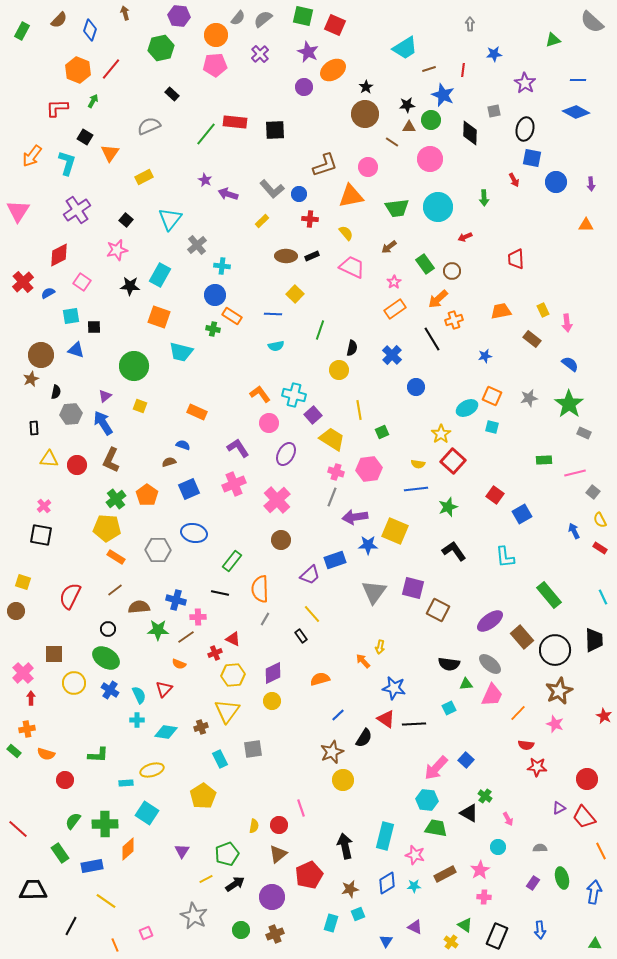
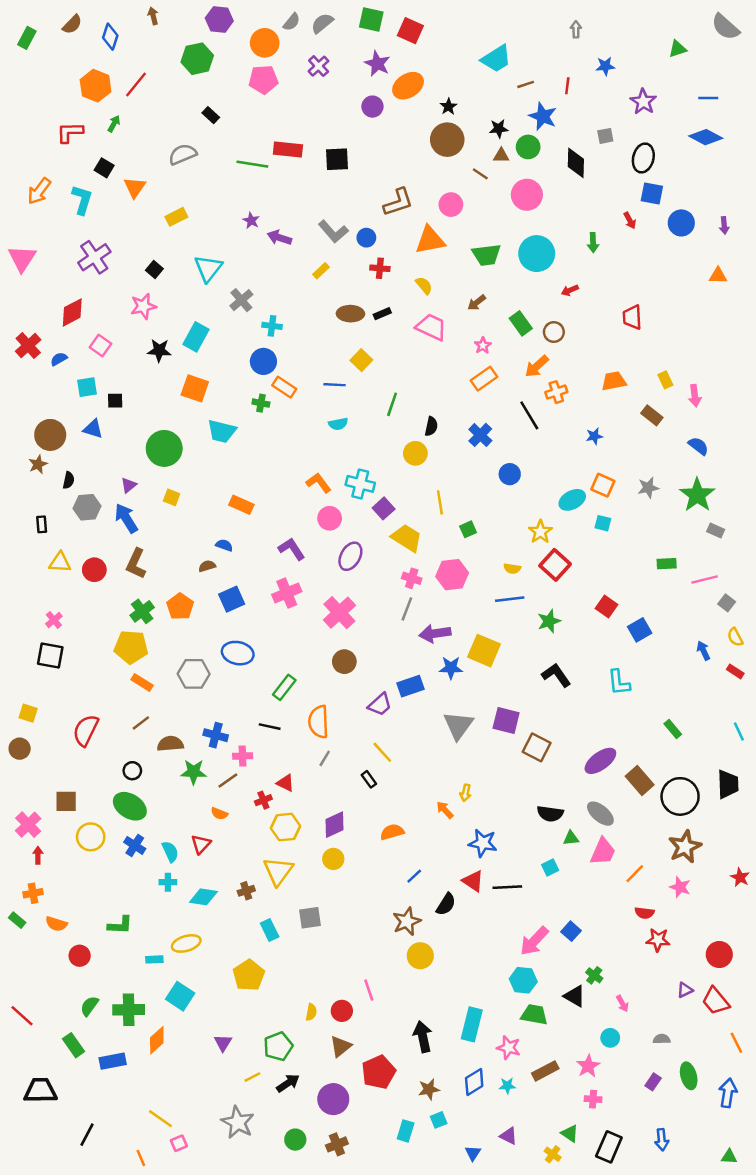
green line: (206, 134) -> (252, 164), turned 60
green rectangle: (549, 595) -> (673, 729), size x0.6
yellow line: (106, 901) -> (160, 1119), moved

